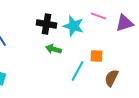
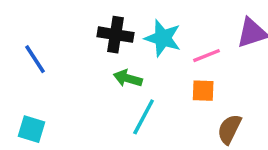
pink line: (98, 16) -> (207, 56), moved, turned -42
cyan line: (77, 71) -> (144, 117), moved

